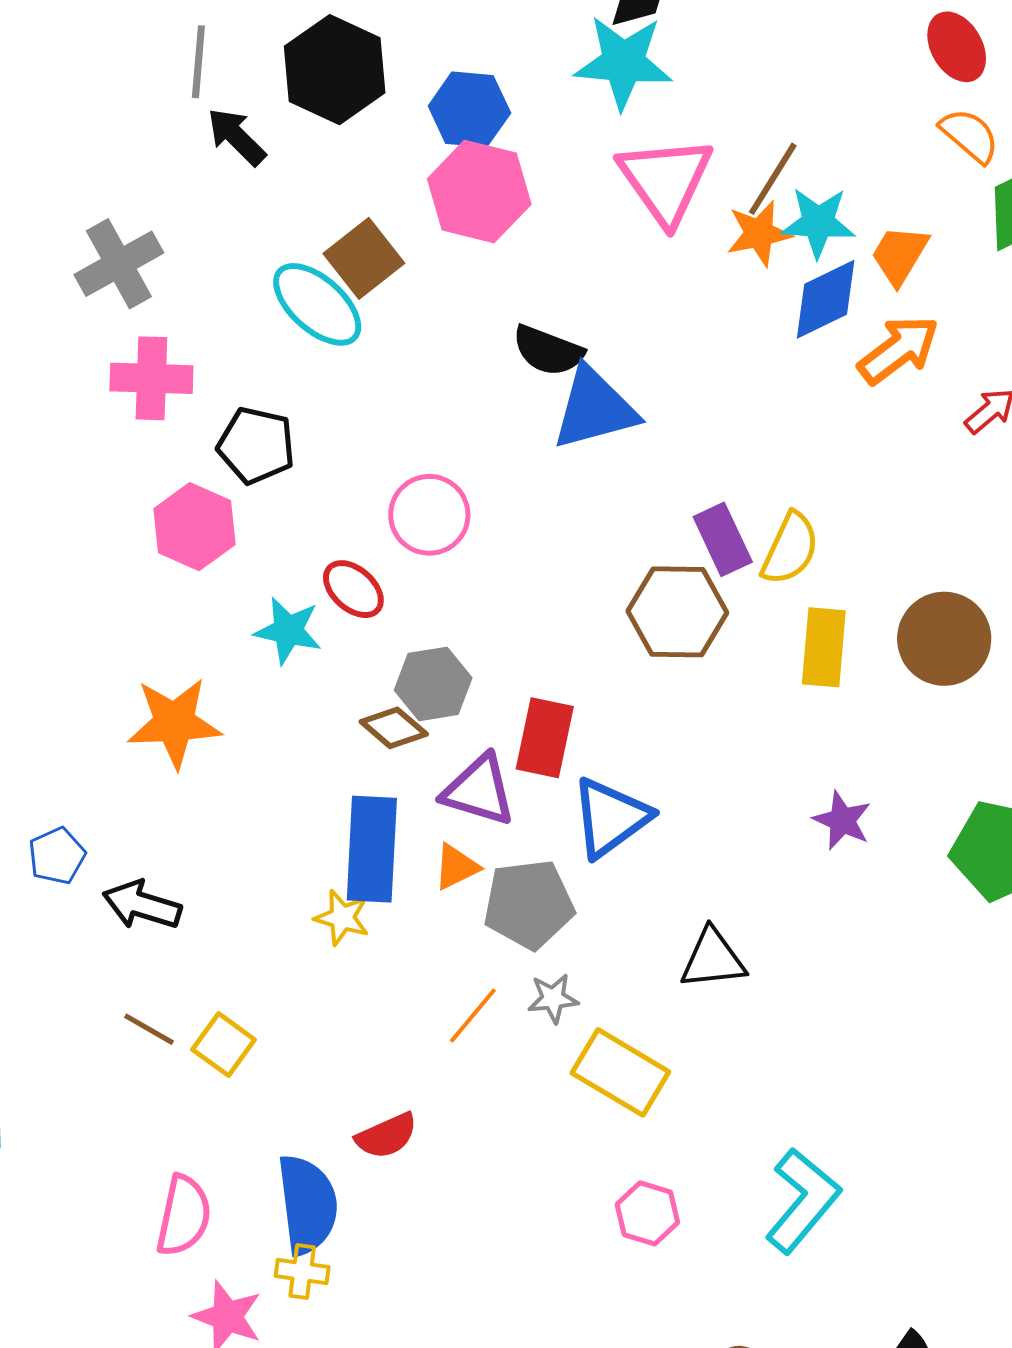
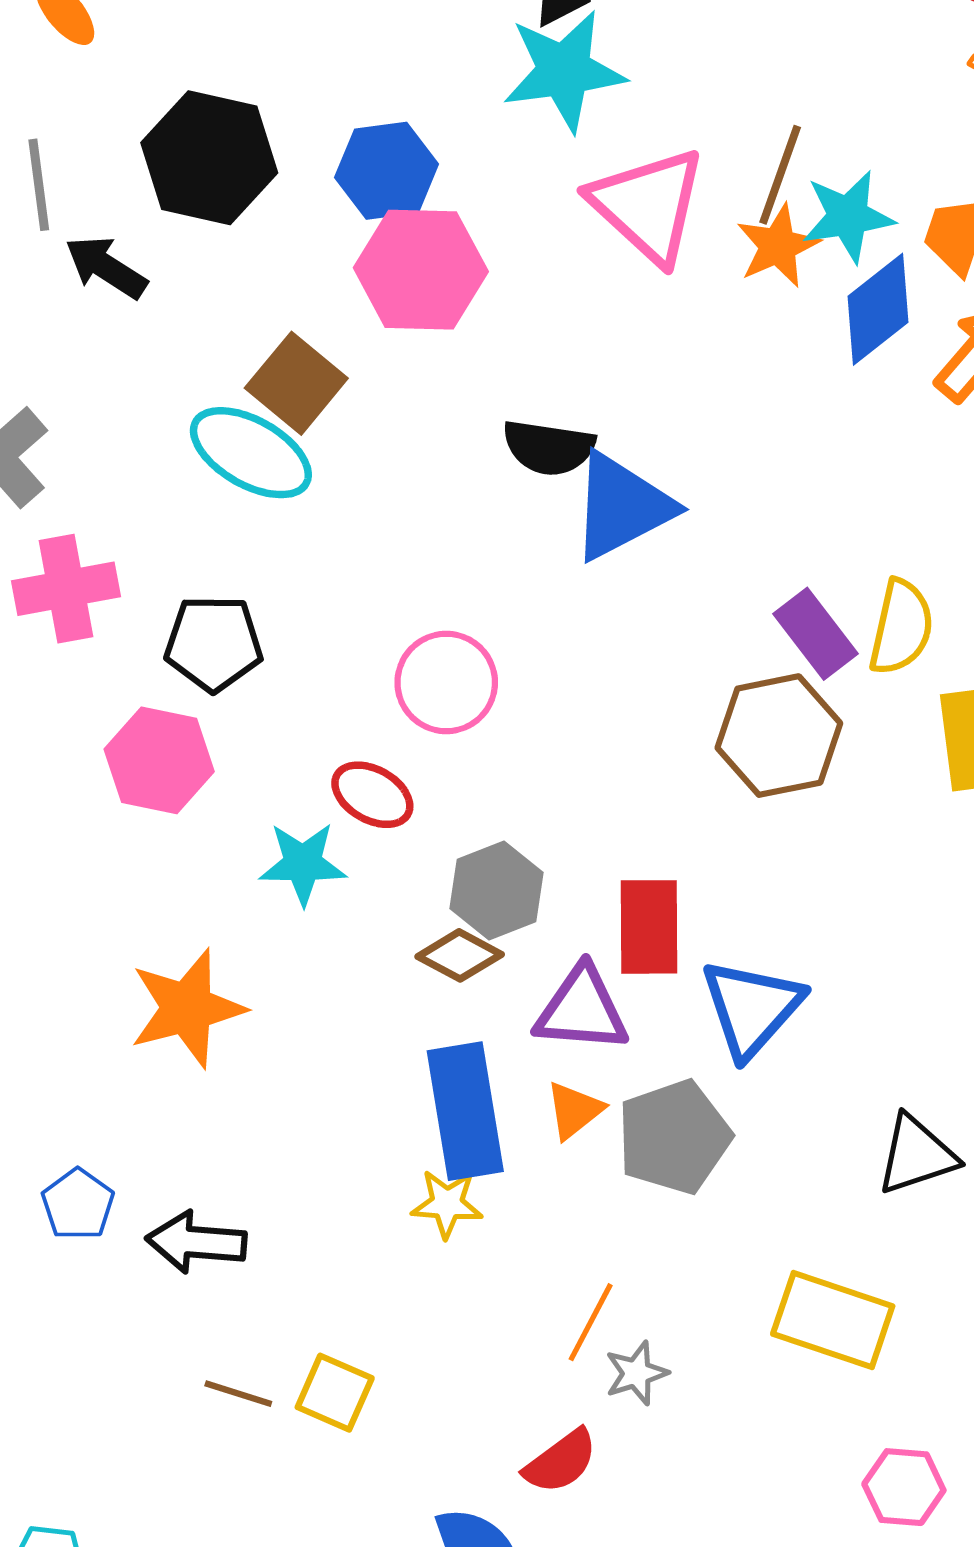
gray star: (553, 998) -> (636, 1373), moved
orange line: (473, 1016) -> (591, 1322), moved

